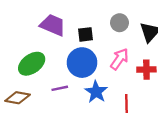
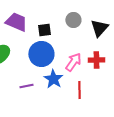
pink arrow: (119, 59) -> (73, 62), moved
purple line: (60, 88) -> (26, 86), moved

